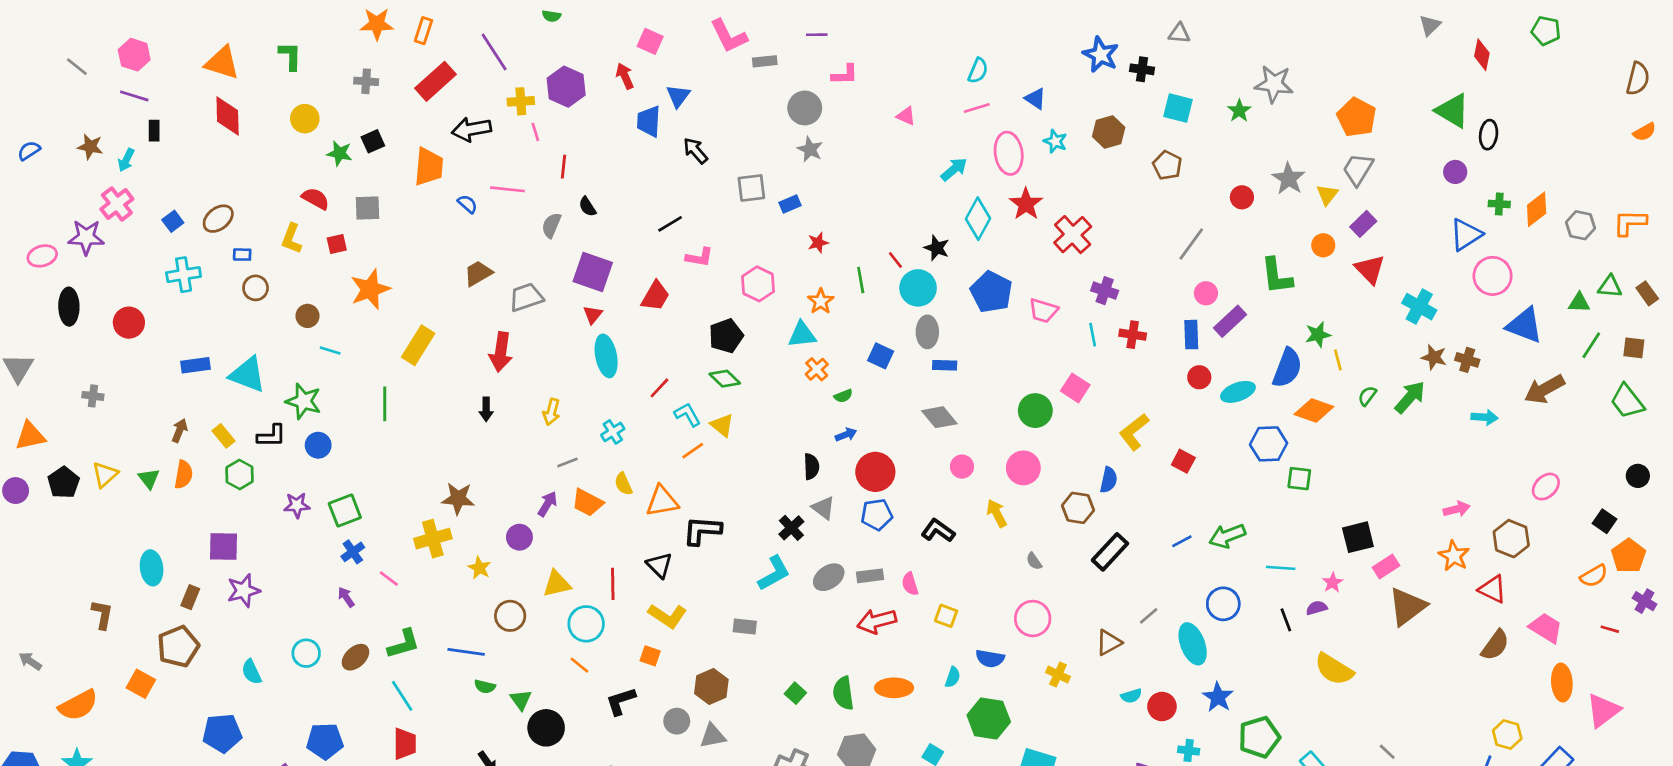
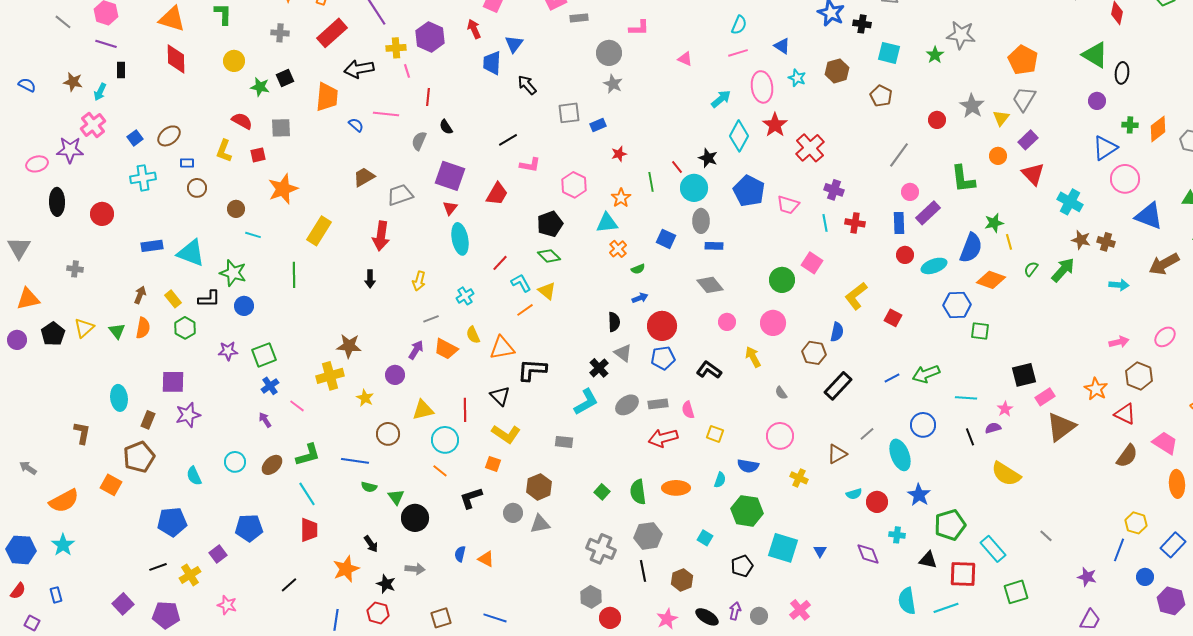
blue semicircle: (29, 151) -> (27, 85), turned 60
pink arrow: (1457, 509) -> (1119, 342), moved

